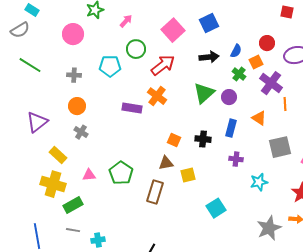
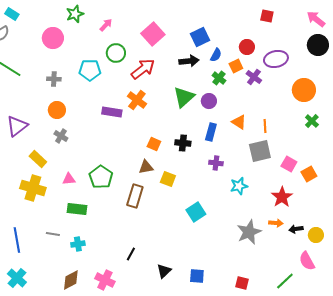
blue square: (209, 23) -> (200, 37), moved
purple cross: (271, 83) -> (254, 77), moved, size x0.7
orange line: (285, 104) -> (265, 126), moved
yellow square: (188, 175) -> (168, 179), turned 35
green rectangle: (73, 205) -> (77, 209), moved, turned 36

